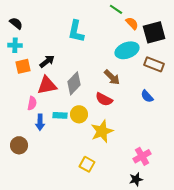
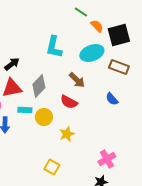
cyan L-shape: (76, 31) -> (54, 47), moved
cyan rectangle: (60, 115) -> (25, 110), moved
yellow star: (102, 131) -> (67, 134), size x0.7

